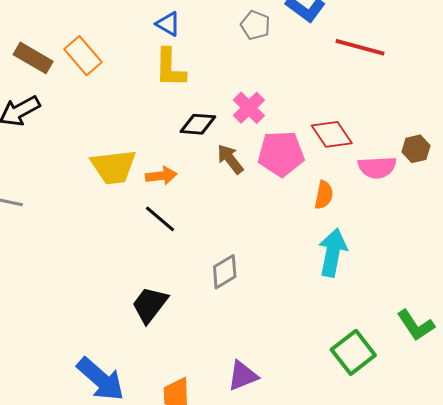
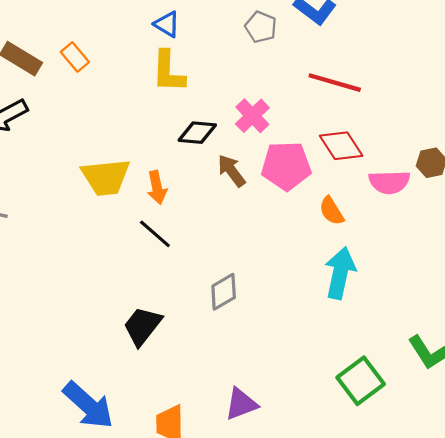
red line: (360, 47) -> (335, 83), moved
orange rectangle: (83, 56) -> (75, 57), size x0.7
orange arrow: (161, 176) -> (157, 187), turned 84
orange semicircle: (324, 195) -> (332, 211), turned 136

